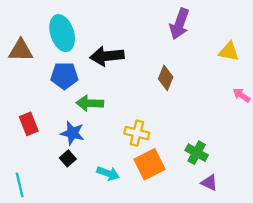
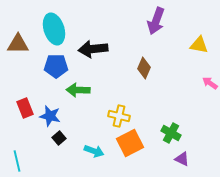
blue star: (72, 133) -> (50, 116), moved

